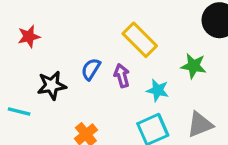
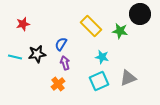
green star: (194, 66) -> (120, 31), moved
purple arrow: (122, 76) -> (65, 63), moved
cyan line: (19, 111) -> (15, 57), moved

